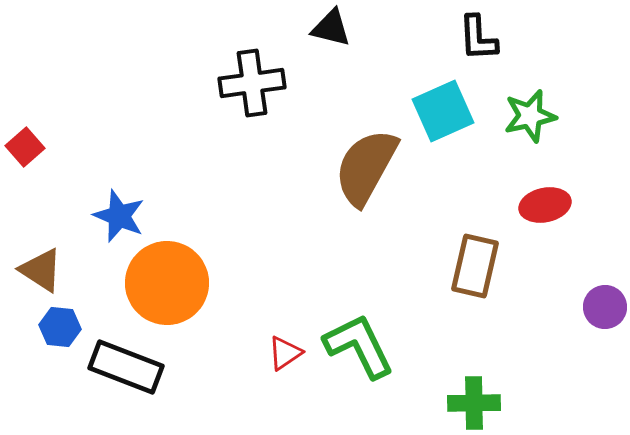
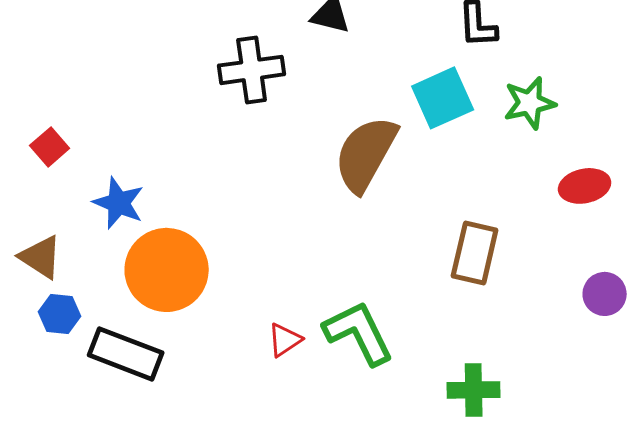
red square: (25, 147) -> (50, 147), moved
red ellipse: (545, 205) -> (585, 186), moved

